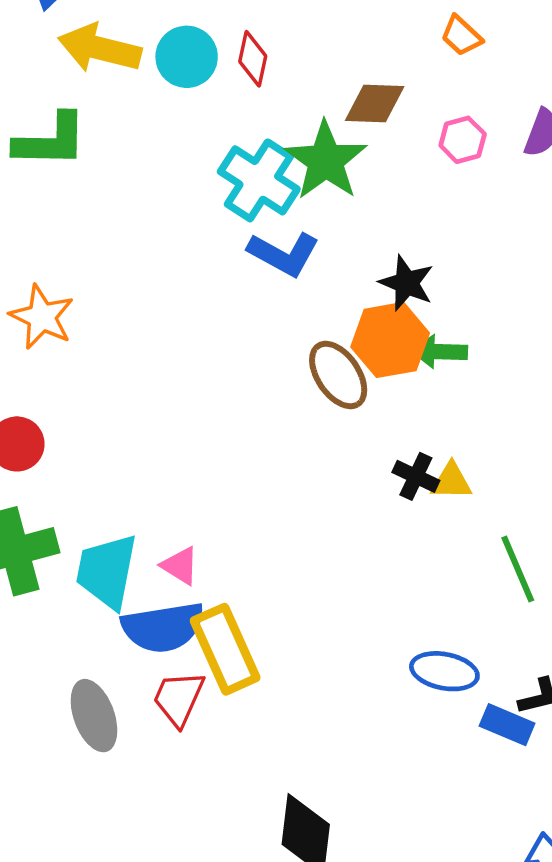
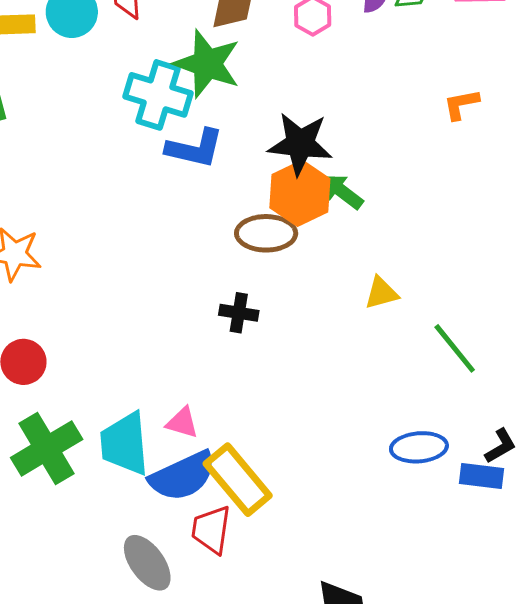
black star: (406, 283) -> (300, 144), size x1.4
green arrow: (439, 352) -> (342, 191), turned 51
brown ellipse: (338, 375) -> (266, 233), turned -40
black cross: (416, 476) -> (239, 313), moved

